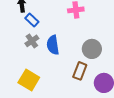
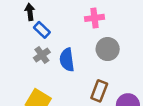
gray circle: (92, 49) -> (108, 49), moved

